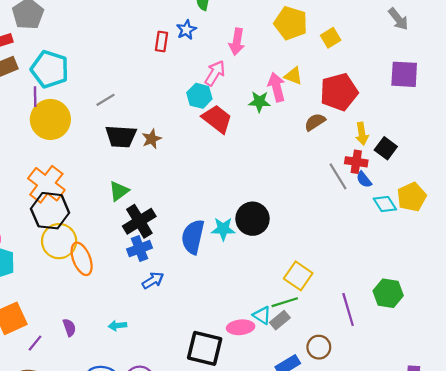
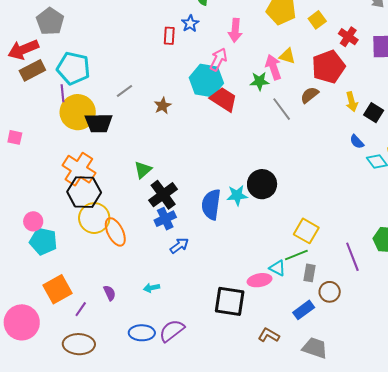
cyan hexagon: (199, 96) -> (206, 80), size x1.5
black trapezoid: (121, 136) -> (99, 123), moved
brown star: (152, 139) -> (163, 106), moved
red cross: (356, 162) -> (348, 37), moved, turned 30
gray line: (338, 176) -> (282, 109), moved
gray rectangle: (280, 320) -> (309, 273), moved, turned -36

